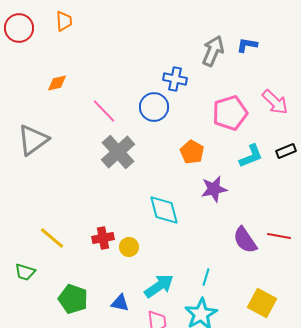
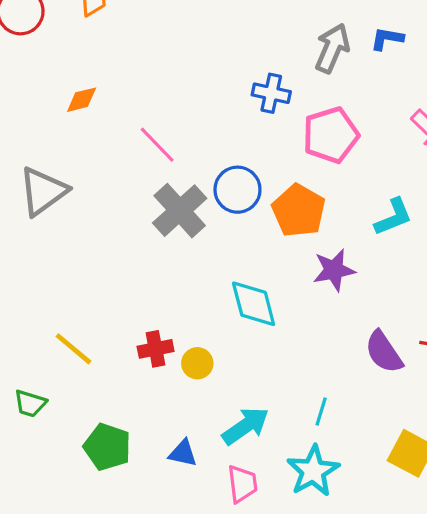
blue circle: (154, 107) -> (237, 190), moved
pink pentagon: (230, 113) -> (331, 135), moved
orange pentagon: (192, 152) -> (299, 211), size x1.4

